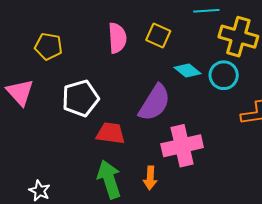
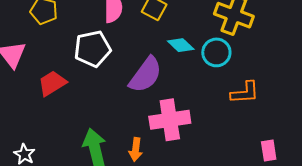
white pentagon: (80, 98) -> (92, 49), moved
red trapezoid: (111, 133) -> (52, 83), moved, turned -44

